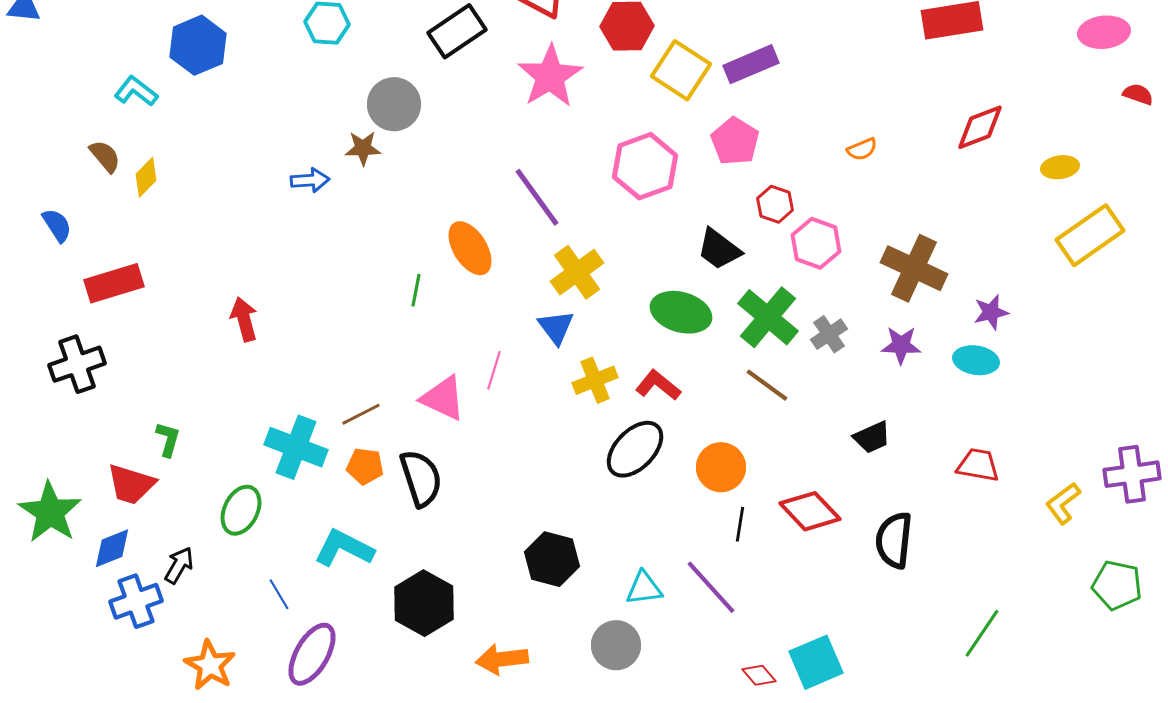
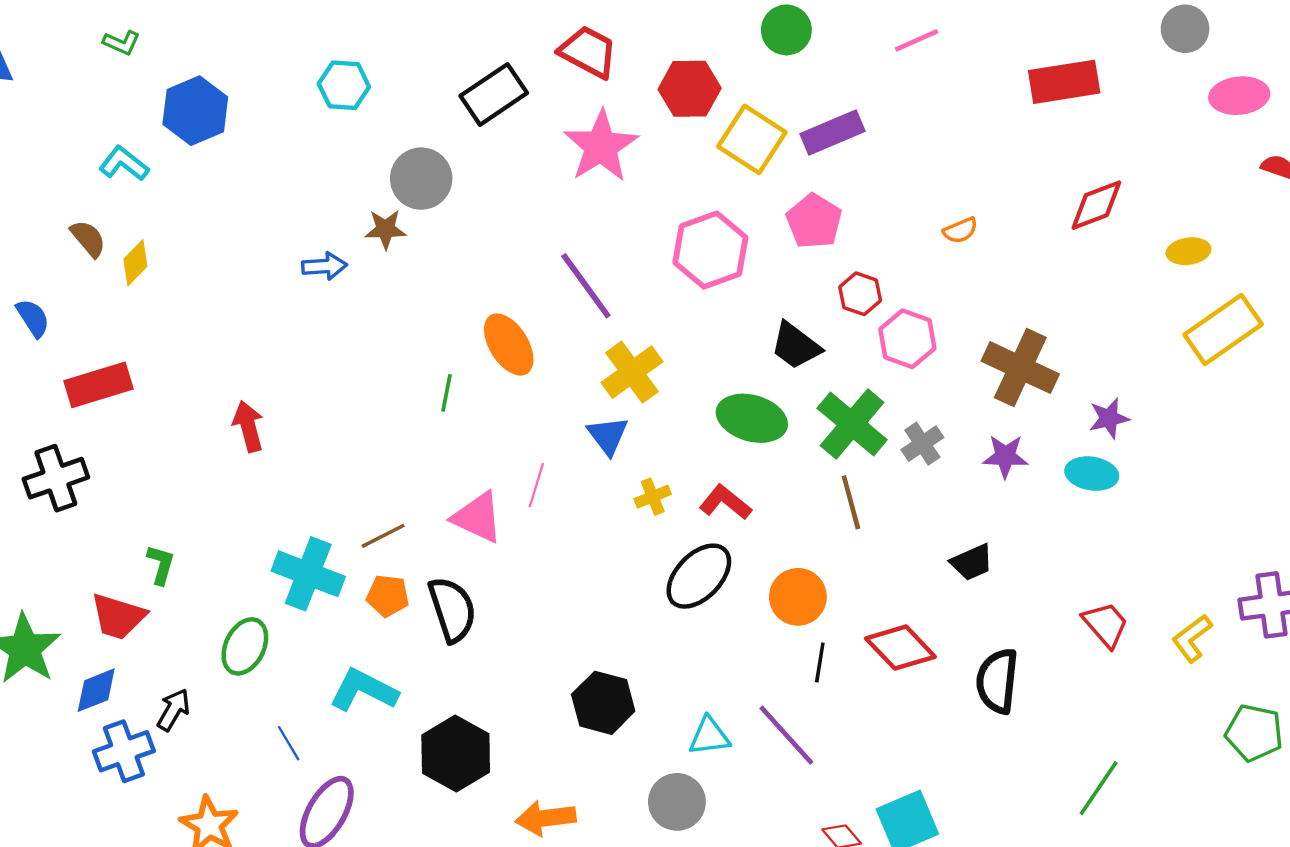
yellow cross: (595, 380) -> (653, 497), size x0.7
brown line: (767, 385) -> (851, 502), turned 39
red trapezoid: (978, 465) -> (1106, 624), moved, turned 39

